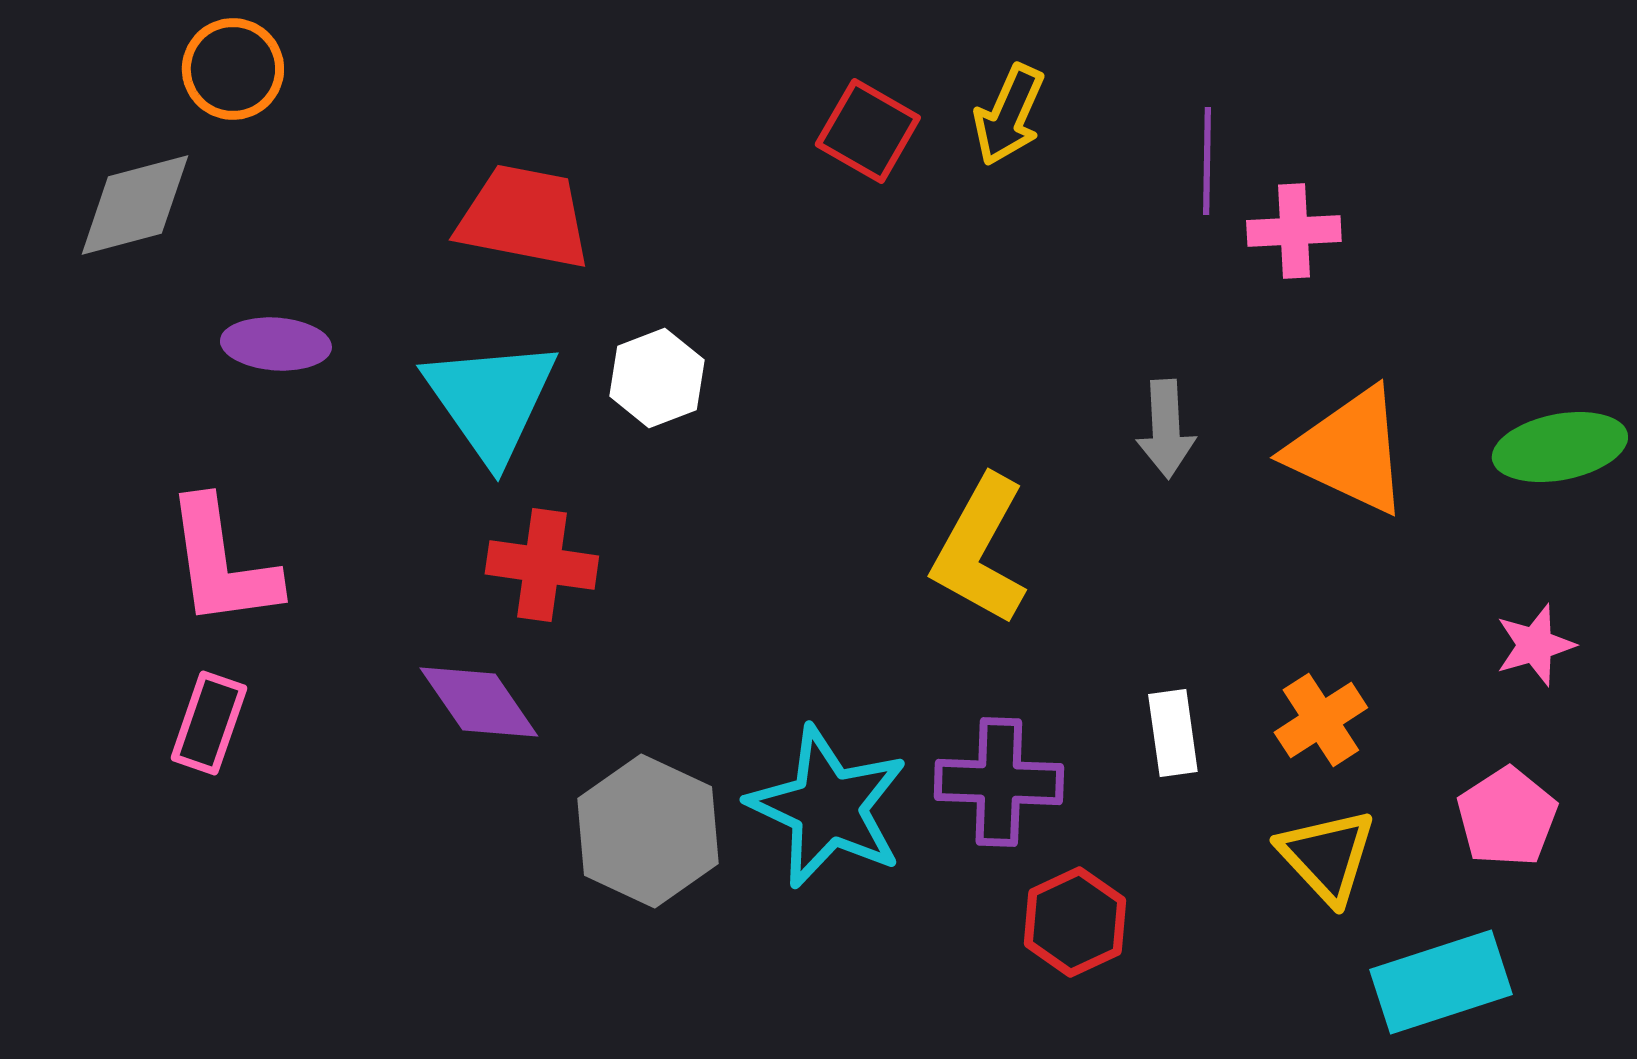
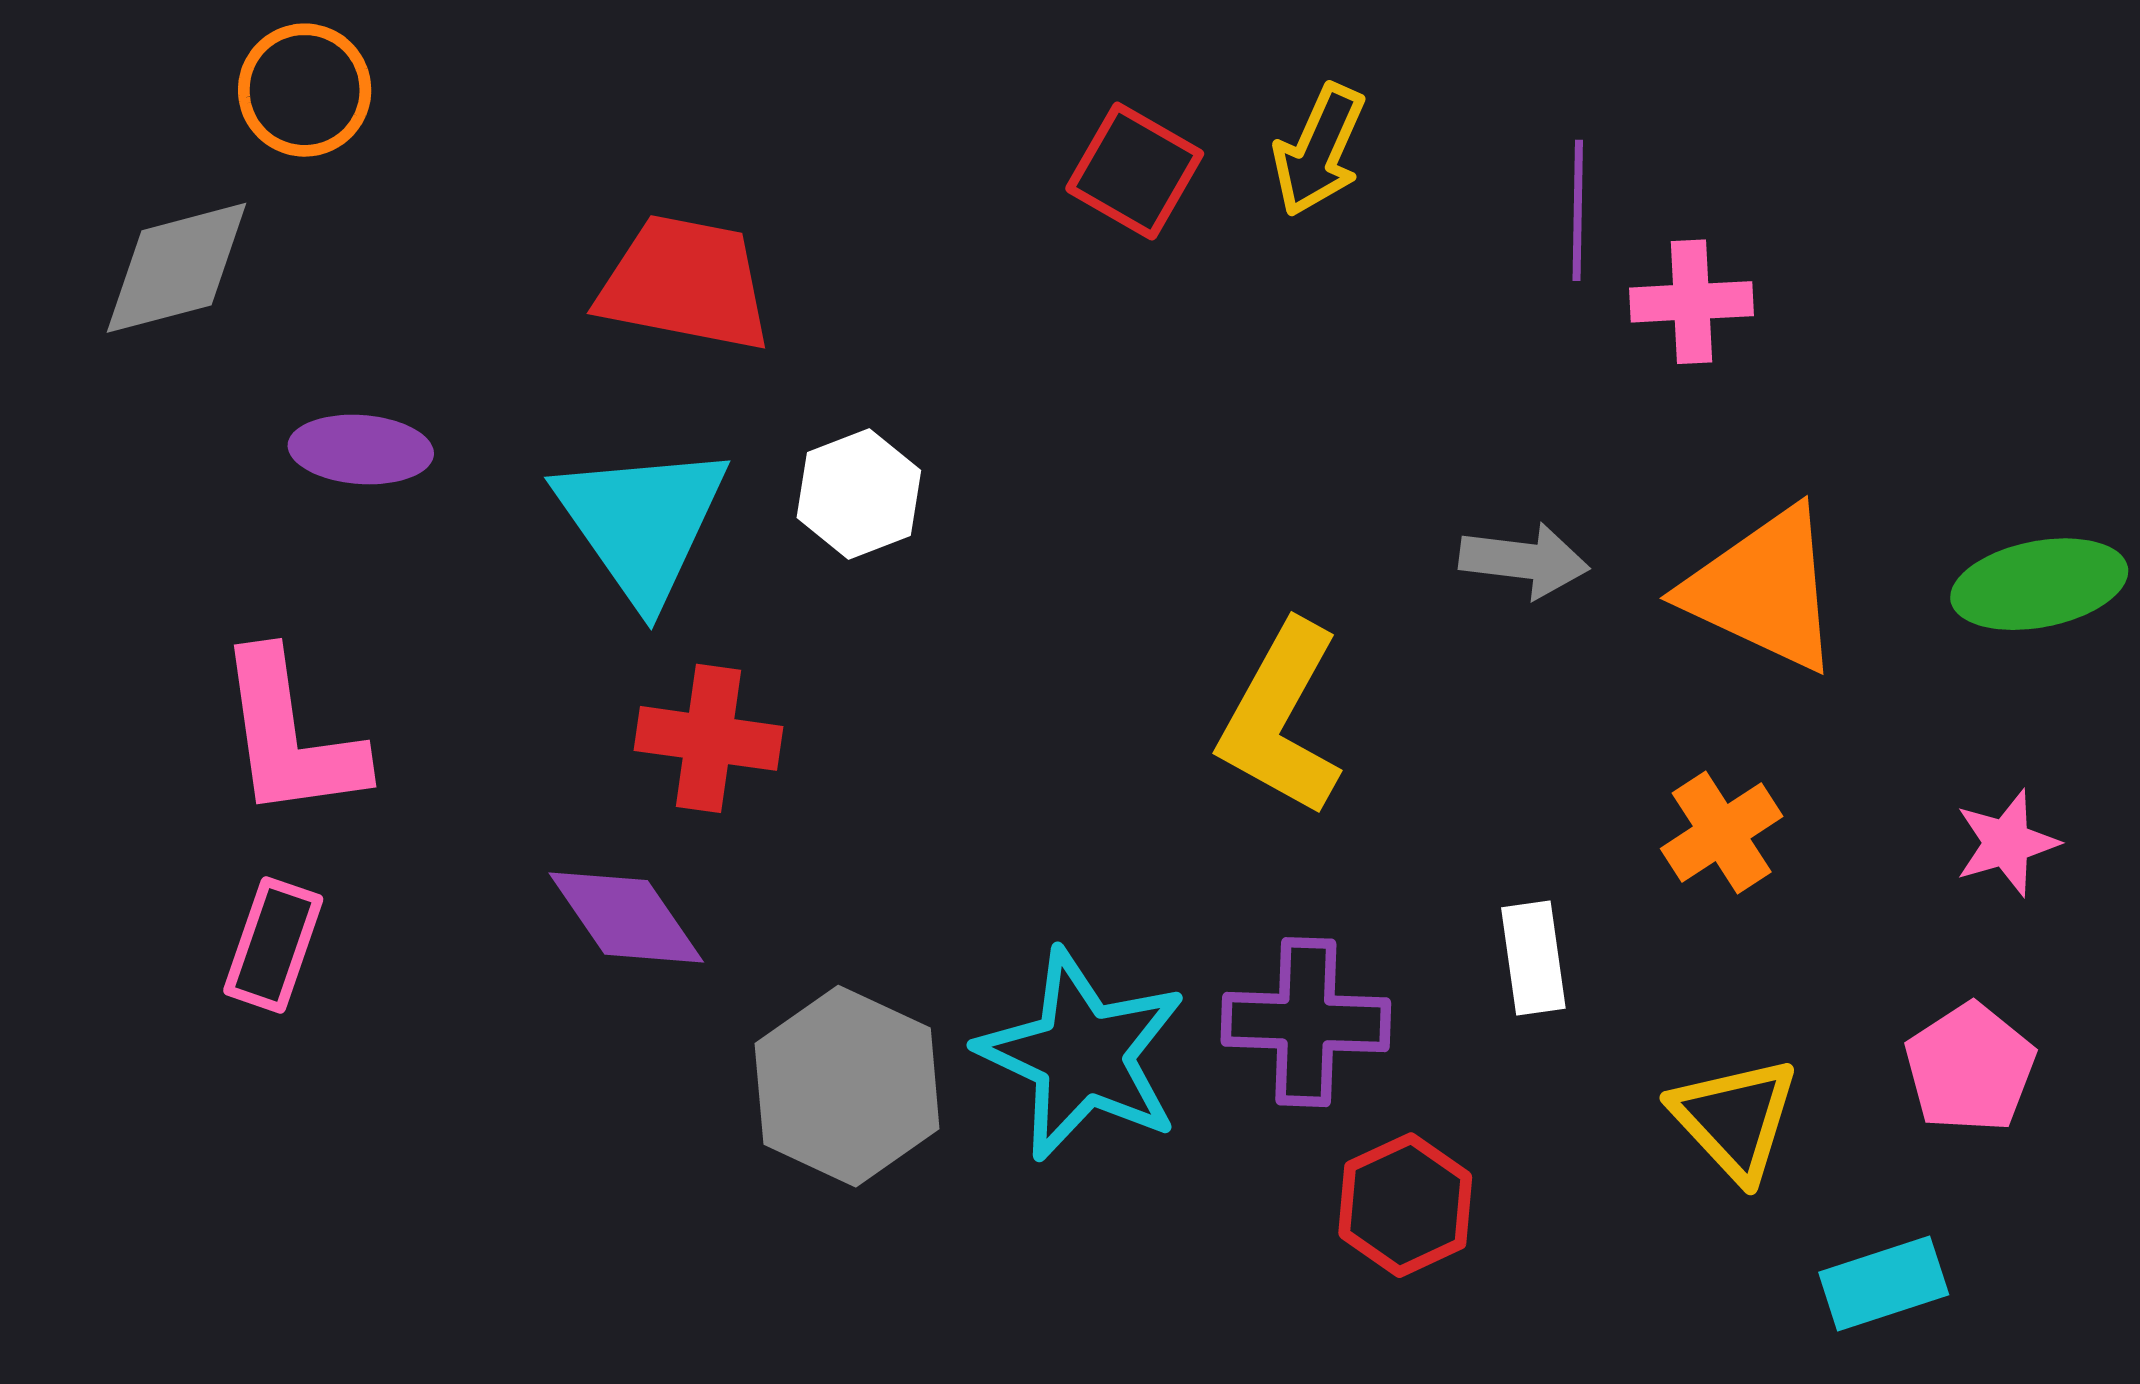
gray arrow: (1166, 429) -> (1524, 561), turned -80
orange cross: (1321, 720) -> (1722, 833), moved
cyan rectangle: (1441, 982) -> (1884, 1284), size x0.7

